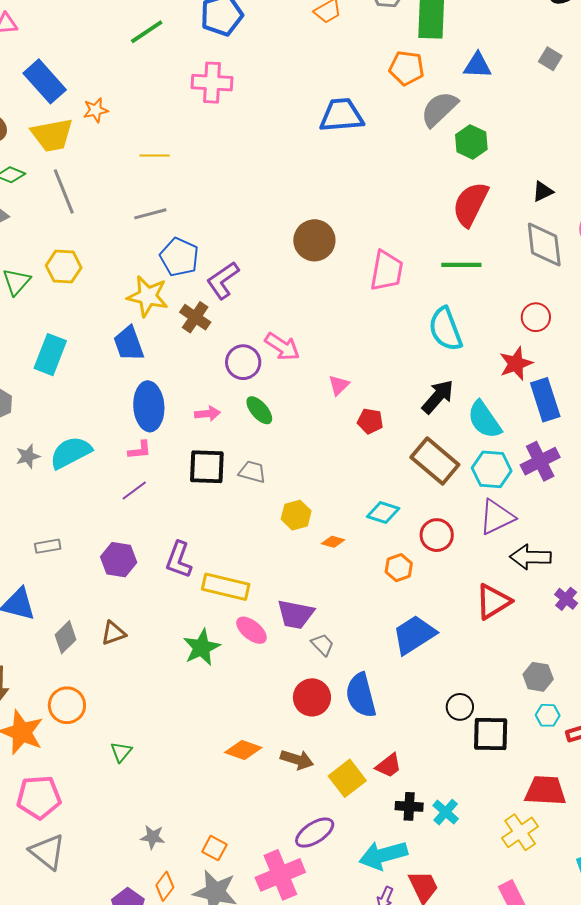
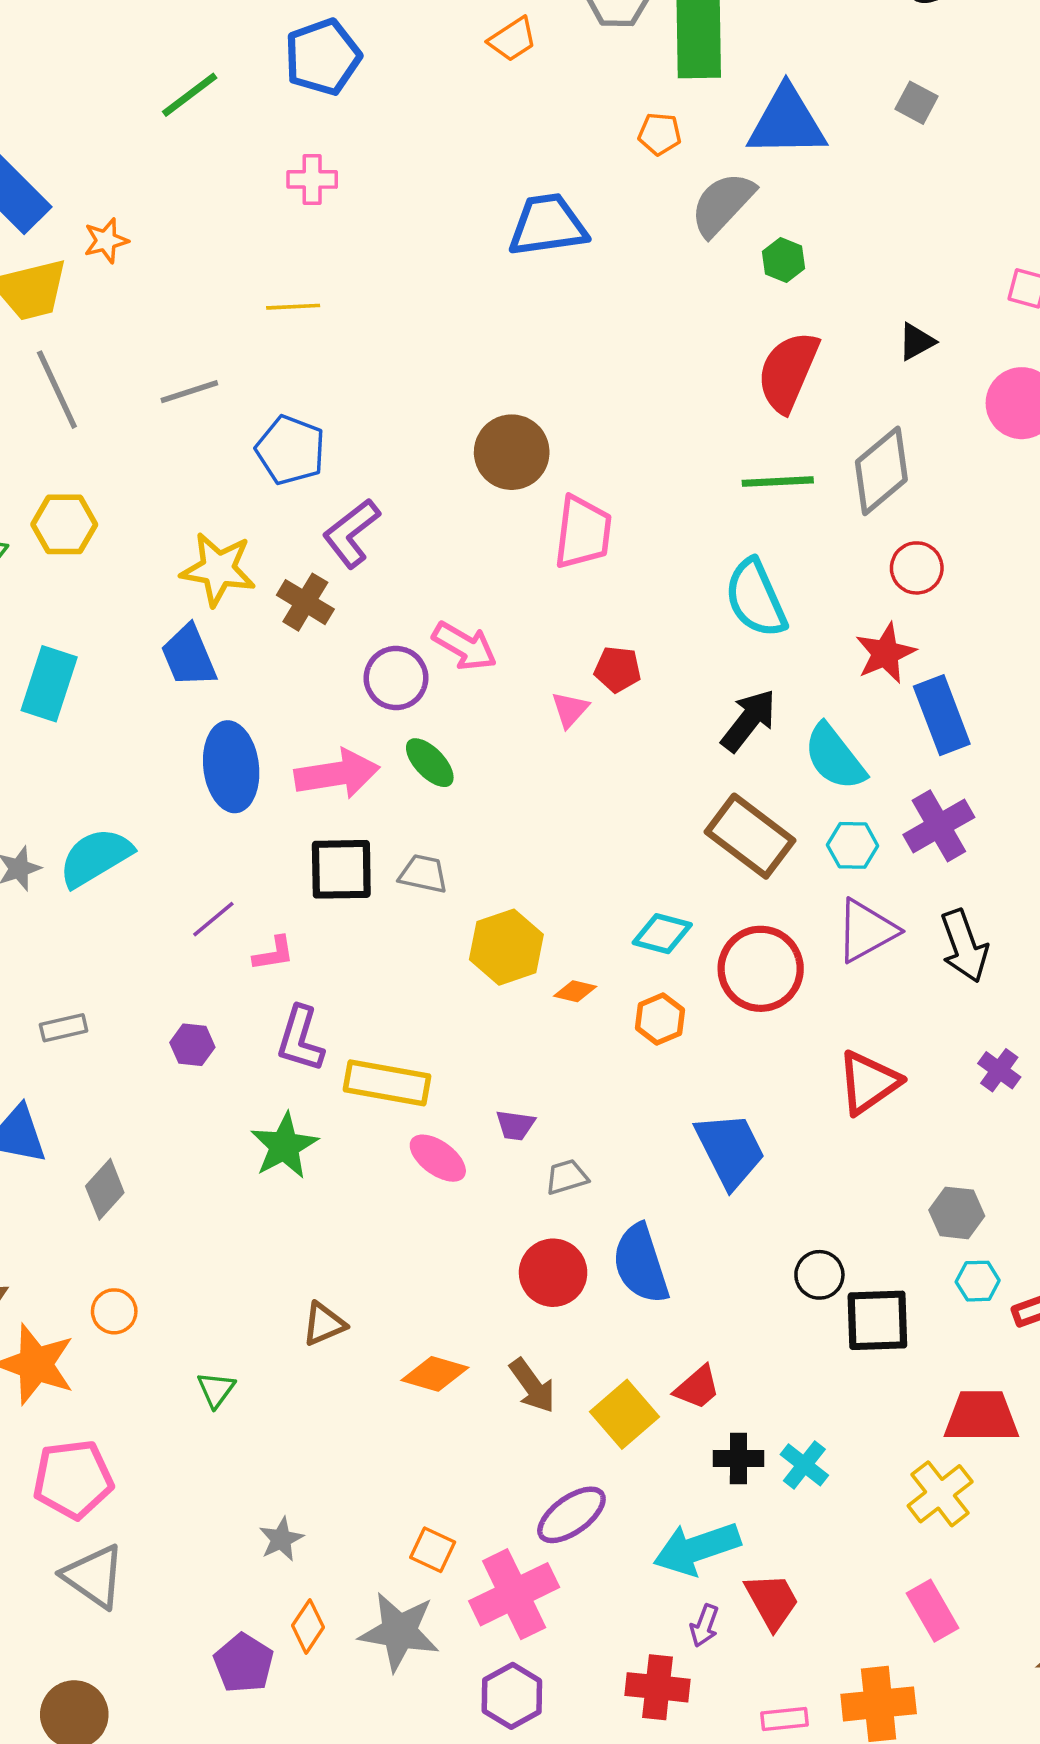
blue triangle: (478, 65) -> (787, 122), size x1.6
orange pentagon: (407, 68) -> (660, 134), size x0.7
pink cross: (212, 83) -> (312, 179), size x0.7
green hexagon: (471, 142) -> (784, 260), size x0.7
yellow line: (155, 155) -> (293, 307), moved
gray line: (150, 214) -> (189, 392), moved
gray diamond: (544, 245) -> (881, 471), moved, turned 60
blue pentagon: (179, 257) -> (291, 450), moved
pink trapezoid: (387, 271) -> (583, 532), moved
pink arrow: (207, 414) -> (337, 774), size x1.8
red pentagon: (370, 421) -> (618, 669), moved
pink L-shape: (140, 450) -> (274, 953), moved
cyan hexagon: (492, 469) -> (853, 845), size x0.7
yellow hexagon: (296, 515) -> (506, 947), size x1.4
red circle: (437, 535) -> (761, 969), size x1.4
black arrow: (530, 557) -> (964, 946), moved, turned -108
purple hexagon: (119, 560) -> (192, 1045), size x0.7
orange hexagon: (399, 568) -> (660, 1019), moved
purple trapezoid: (296, 614) -> (515, 1125), size x0.6
brown triangle: (113, 633) -> (324, 1324), moved
blue trapezoid: (414, 635) -> (730, 1150), turned 99
gray trapezoid: (323, 645) -> (567, 1177), turned -60
green star: (201, 647) -> (284, 1146), moved
orange circle: (67, 705) -> (114, 1311), size x0.7
brown arrow: (297, 760) -> (532, 1386), turned 40
gray star: (153, 837) -> (281, 1539), turned -30
orange square: (214, 848) -> (433, 1550), moved

